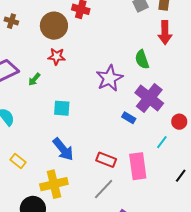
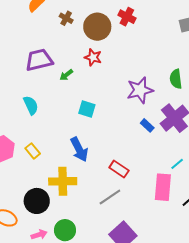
brown cross: (11, 21) -> (66, 18), moved
blue rectangle: (129, 118) -> (147, 125), moved
pink rectangle: (138, 166) -> (163, 187), moved

